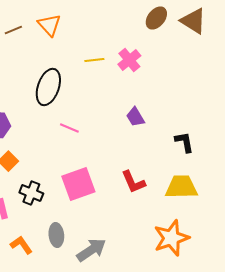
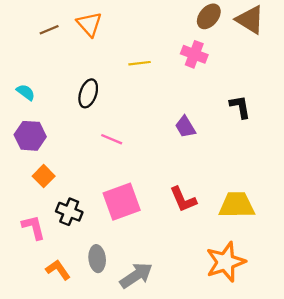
pink cross: (129, 60) -> (194, 54), moved, turned -30
black ellipse: (48, 87) -> (88, 93), size x0.7
black L-shape: (184, 142) -> (240, 107), moved

